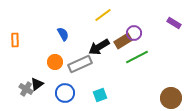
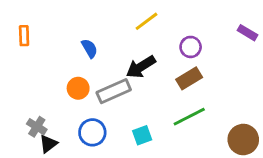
orange rectangle: (15, 40) -> (24, 36), moved
brown rectangle: (123, 41) -> (189, 78), moved
green line: (137, 57) -> (189, 117), moved
black triangle: (37, 84) -> (48, 144), moved

